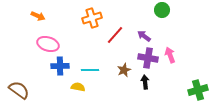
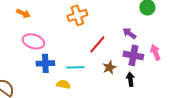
red line: (115, 35) -> (97, 44), moved

